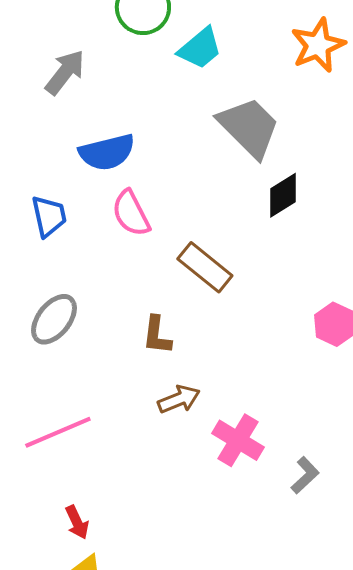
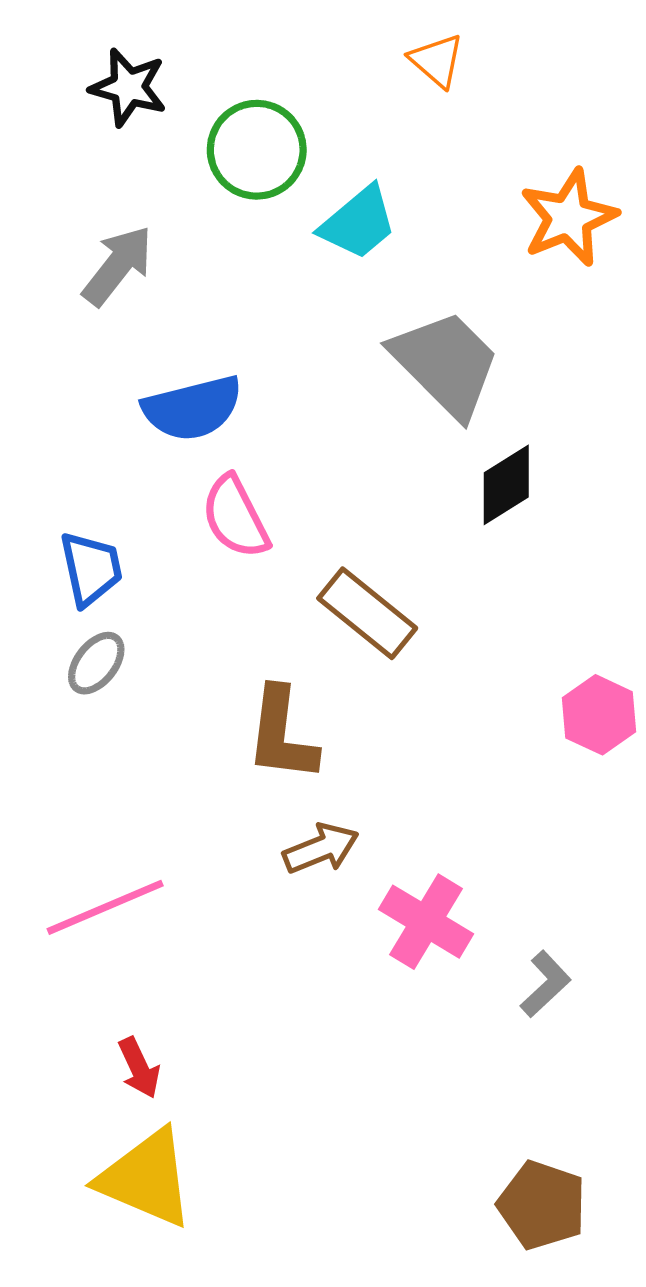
blue trapezoid: (49, 216) -> (91, 569), moved
gray ellipse: (54, 319) -> (96, 663), moved, size x0.7
brown L-shape: (157, 335) -> (282, 734), size x1.4

